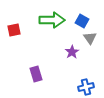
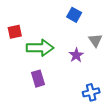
green arrow: (52, 20) -> (40, 48), moved
blue square: (82, 21) -> (74, 15), moved

